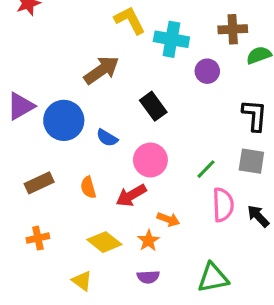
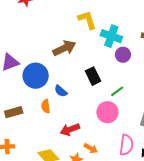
purple circle: (207, 71) -> (123, 55), moved
pink circle: (150, 160) -> (107, 112), moved
green line: (206, 169) -> (117, 91), moved
orange semicircle: (88, 187) -> (46, 106), moved

